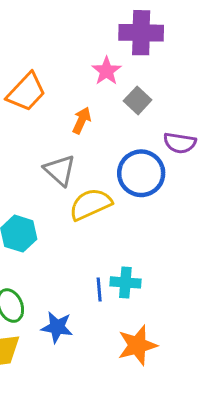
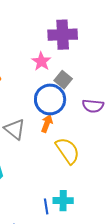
orange arrow: (82, 120) -> (47, 123), moved
blue circle: (141, 173) -> (50, 99), moved
yellow semicircle: (90, 204) -> (68, 151), moved, turned 84

